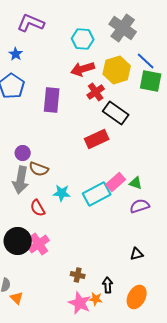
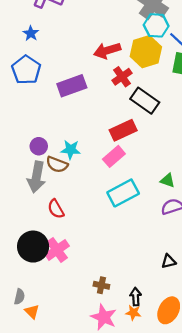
cyan hexagon: (83, 39) -> (156, 25), moved
purple rectangle: (52, 100) -> (72, 86), turned 65
pink rectangle: (116, 182) -> (114, 156), moved
cyan star: (62, 193) -> (71, 150), moved
orange star: (96, 299) -> (133, 313), moved

